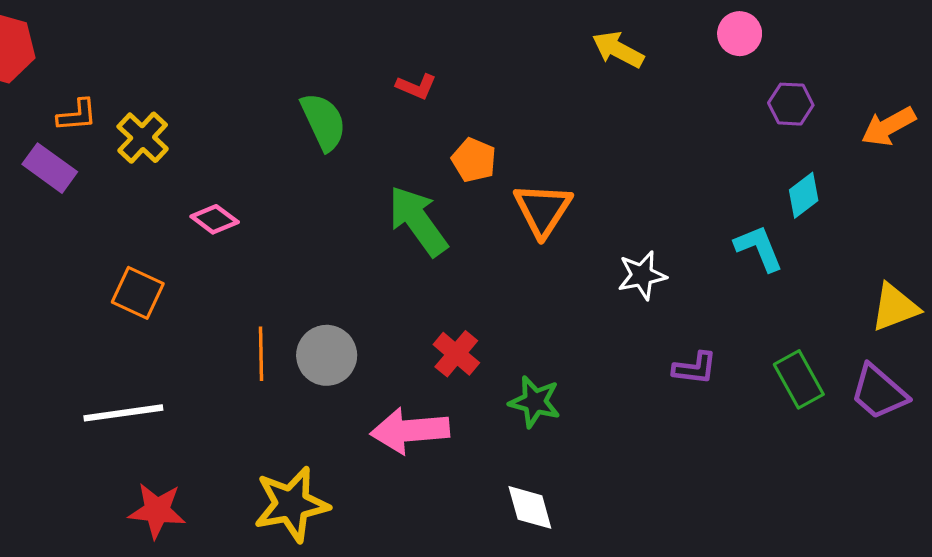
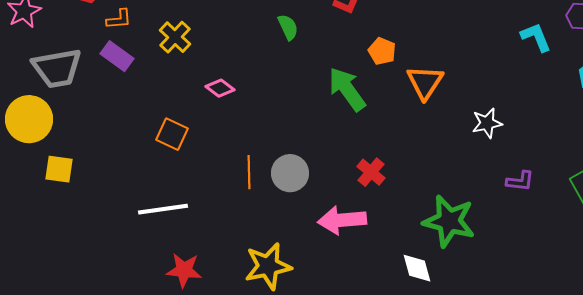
orange L-shape: (77, 115) -> (119, 19), moved
green semicircle: (323, 122) -> (288, 27), size x0.7
cyan L-shape: (759, 248) -> (536, 37), moved
green star: (535, 402) -> (449, 221), moved, size x1.6

